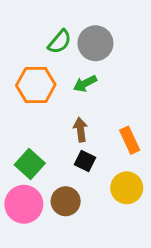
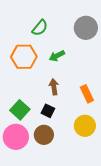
gray circle: (95, 43) -> (86, 28), moved
black square: (85, 161) -> (48, 111), moved

